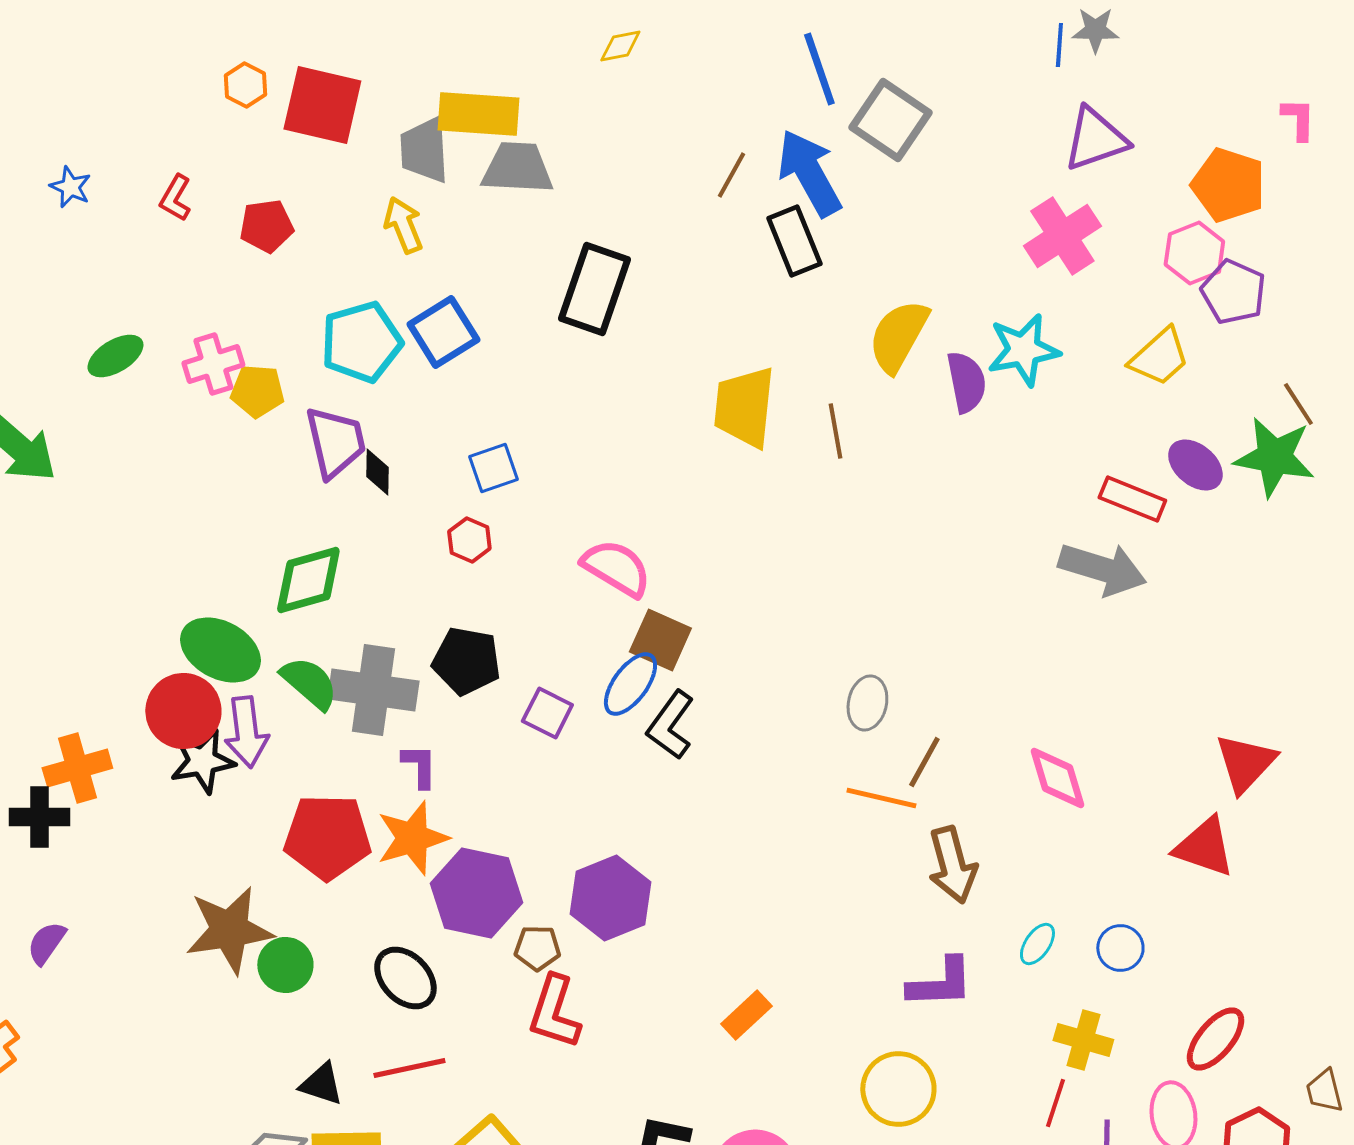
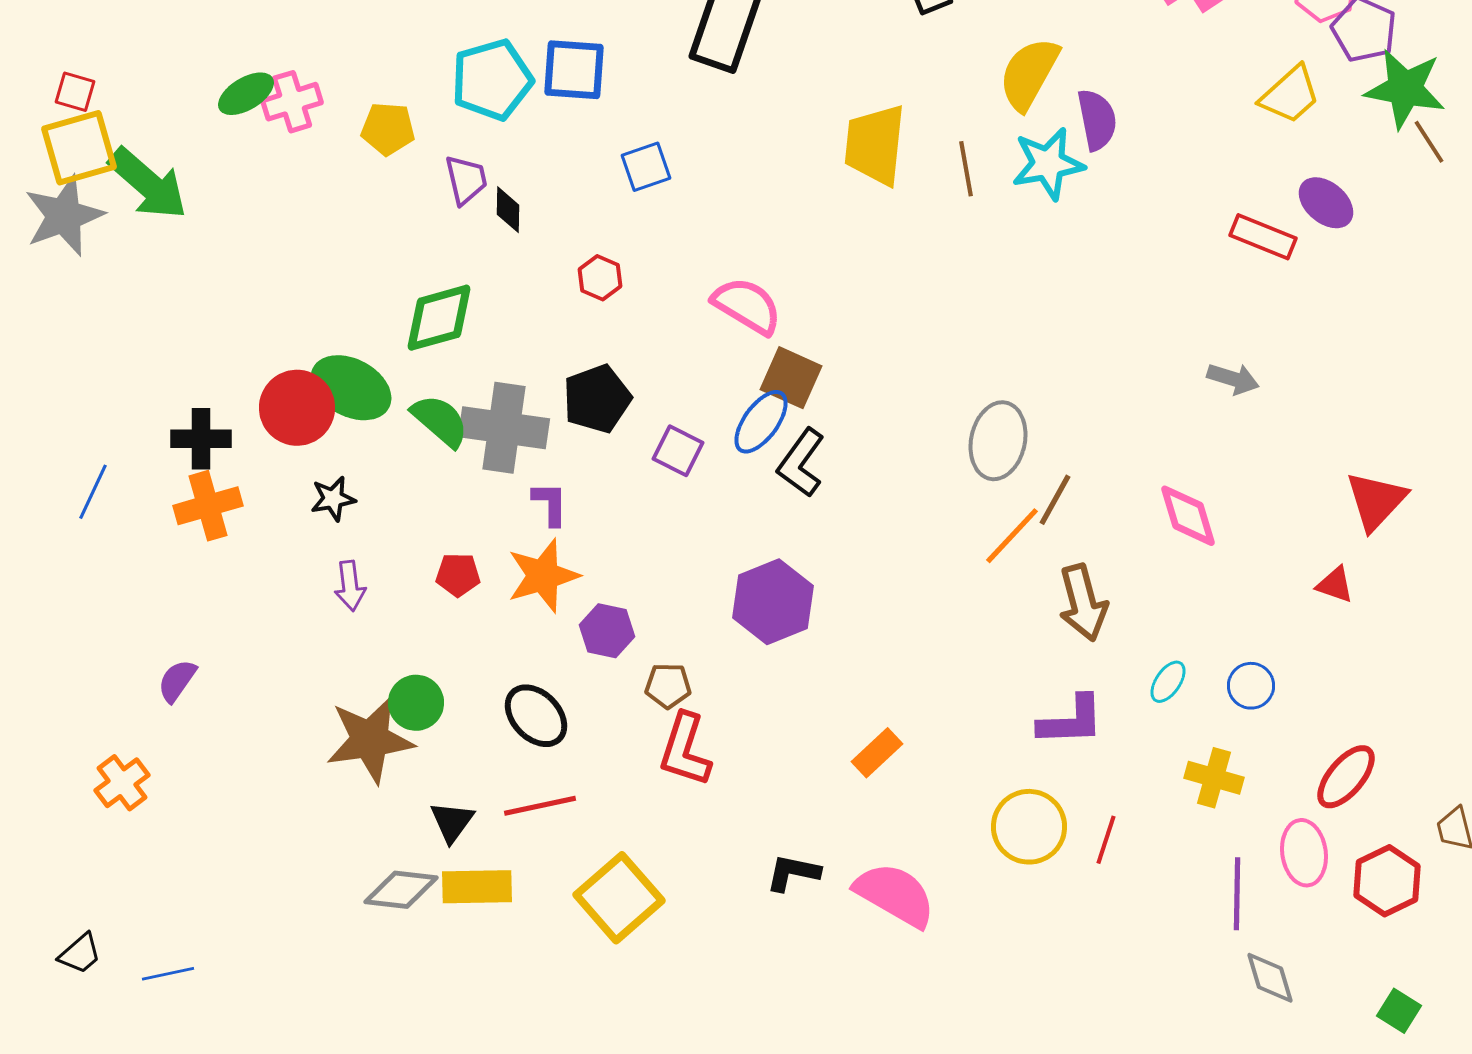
blue square: (443, 332) -> (574, 70), turned 36
cyan star: (1023, 350) -> (1048, 164), moved
pink cross: (213, 364) -> (292, 102), moved
purple trapezoid: (335, 442) -> (466, 180), size x0.7
green star: (1274, 457) -> (1405, 89), moved
blue square: (493, 468) -> (646, 167), moved
gray arrow: (1102, 569) -> (1233, 379), moved, size x0.6
black pentagon: (466, 661) -> (597, 399), turned -30
gray ellipse: (867, 703) -> (998, 441), size x1.4
red circle: (183, 711) -> (297, 408), moved
purple arrow: (246, 732) -> (350, 586), moved, size x0.7
black star: (202, 761) -> (333, 499), size x0.7
orange line: (881, 798) -> (1012, 536), turned -60
black cross: (39, 817) -> (201, 439), moved
red pentagon: (327, 837) -> (458, 575), size x0.5
red triangle: (1204, 847) -> (1335, 585), size x0.6
purple hexagon: (476, 893) -> (607, 631), size x0.6
purple hexagon: (610, 898) -> (773, 602), moved
brown star: (229, 930) -> (370, 740), moved
black triangle: (321, 1084) -> (452, 822), turned 48
red line: (1055, 1103) -> (1106, 840), moved

